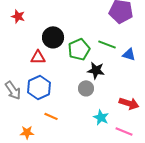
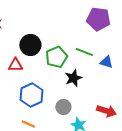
black star: (96, 70) -> (73, 78), turned -30
blue hexagon: (39, 87) -> (31, 95), moved
gray circle: (86, 88) -> (63, 107), moved

